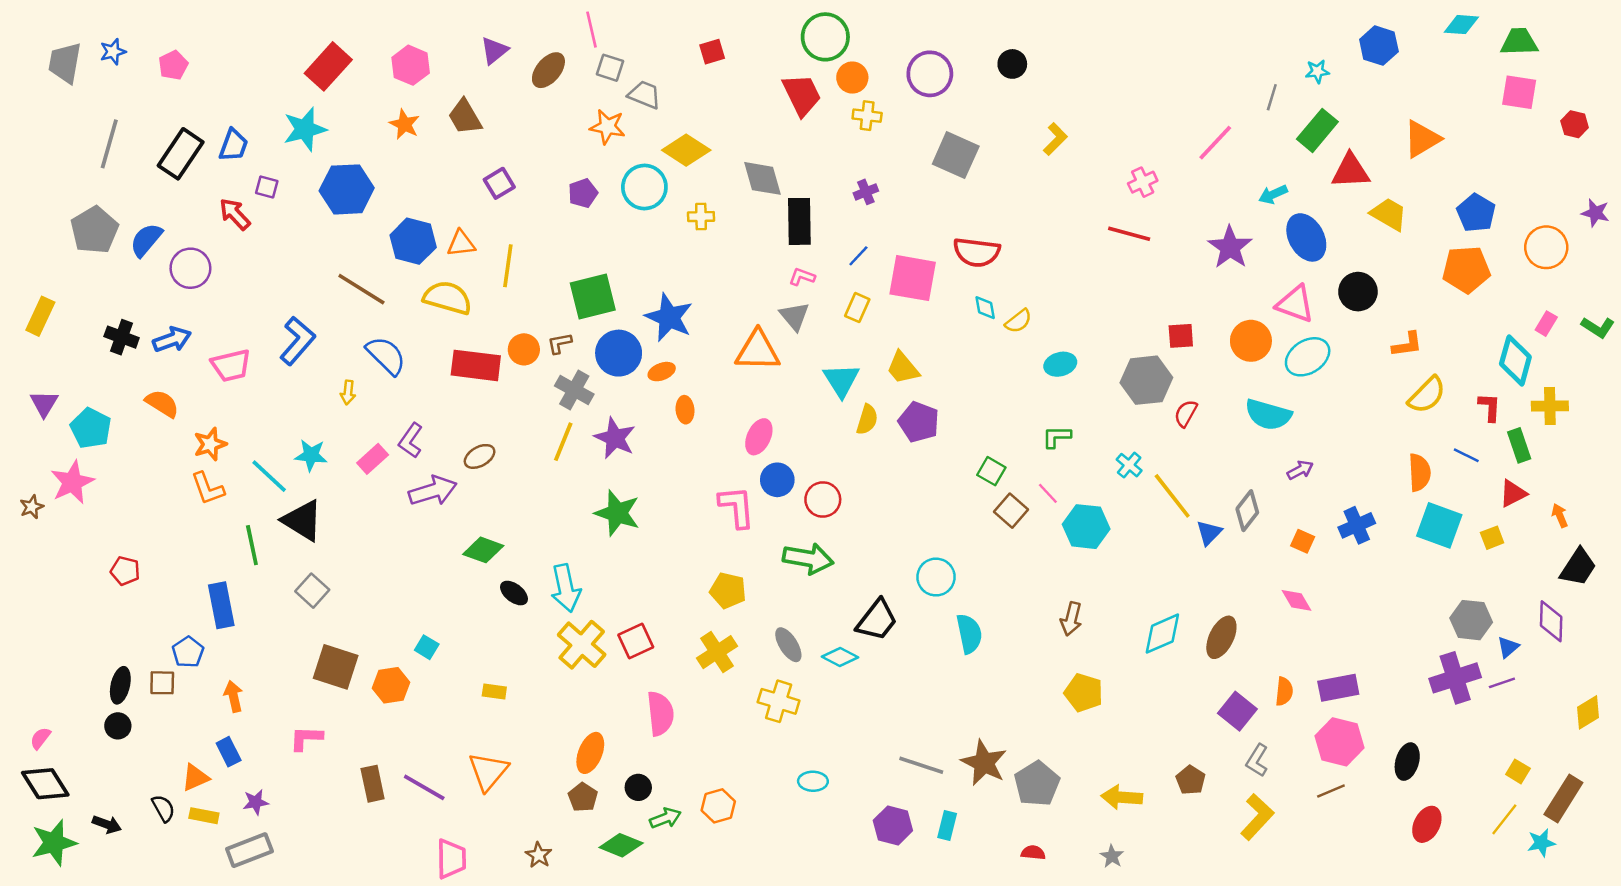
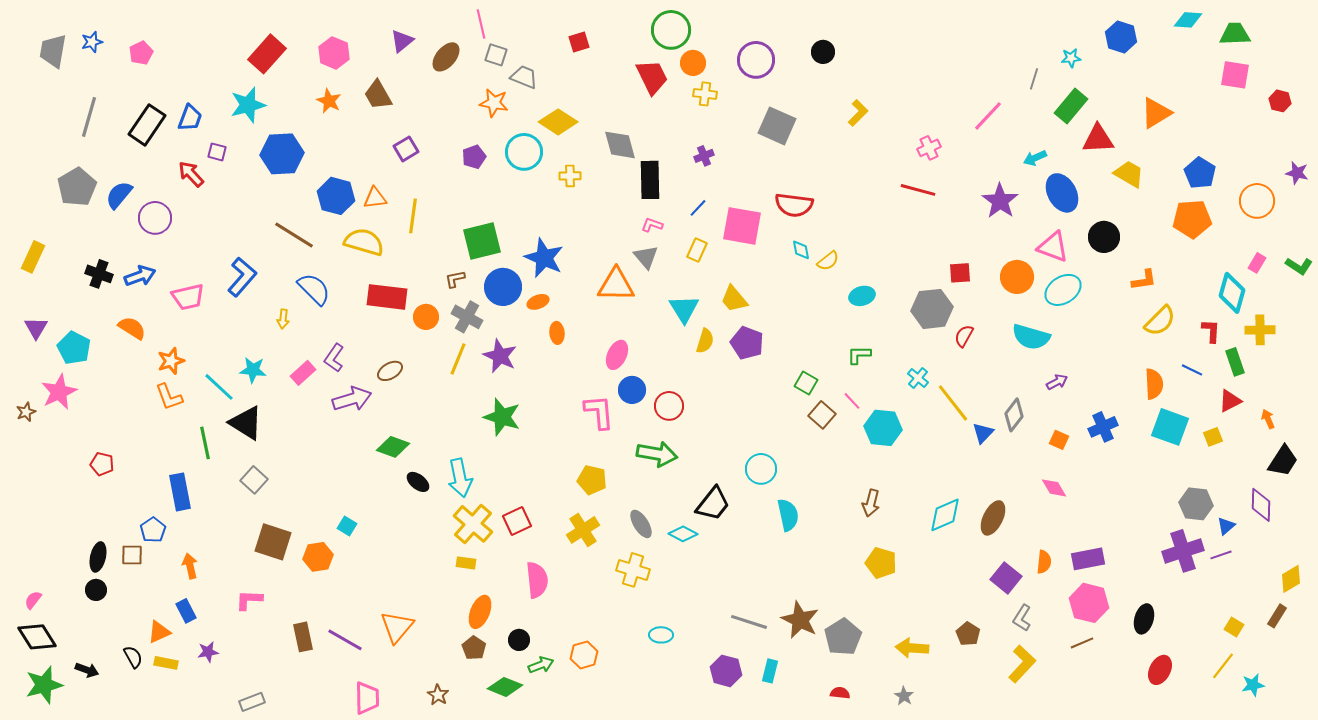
orange circle: (524, 349) -> (426, 317), moved
yellow rectangle: (494, 691) -> (466, 563), moved
brown rectangle: (1563, 798) -> (1277, 616), moved, size x0.6
gray rectangle: (249, 850) -> (252, 702), moved, size x0.7

